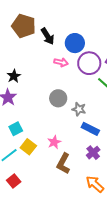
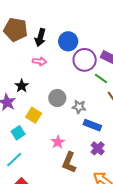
black arrow: (48, 36) -> (40, 37), turned 54
pink arrow: (61, 62) -> (39, 61), moved
black star: (14, 76) -> (22, 86), moved
yellow square: (28, 147) -> (34, 115), moved

